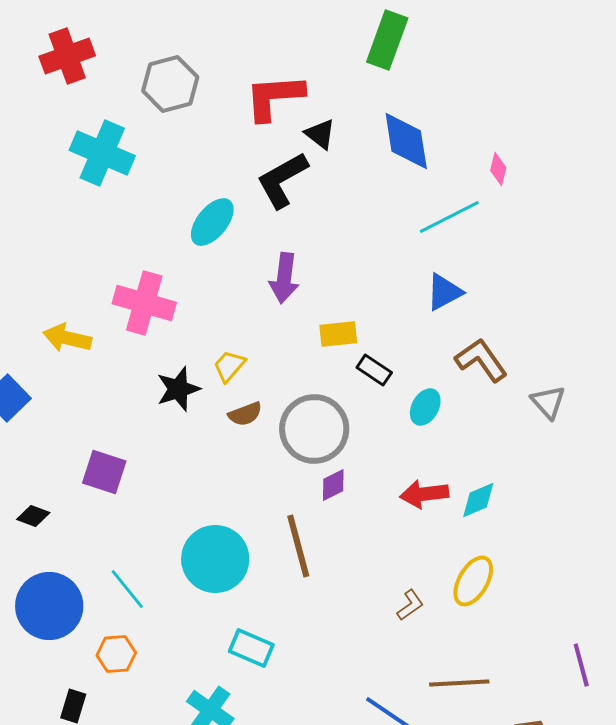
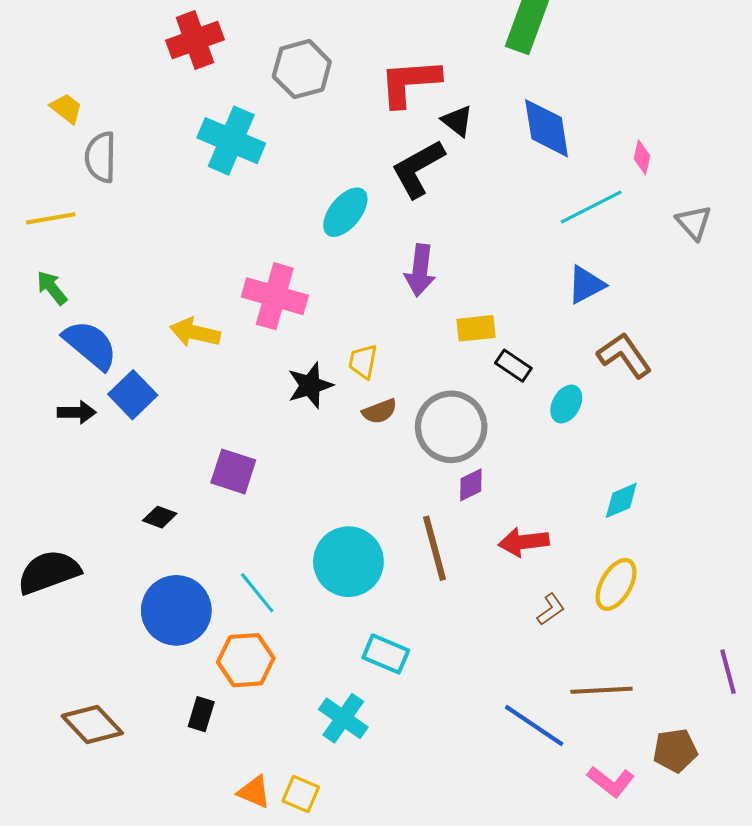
yellow trapezoid: (229, 366) -> (363, 361), turned -30
gray triangle: (548, 402) -> (694, 223), moved
red arrow: (424, 494) -> (524, 542), moved
orange hexagon: (116, 654) -> (246, 660), size x1.4

